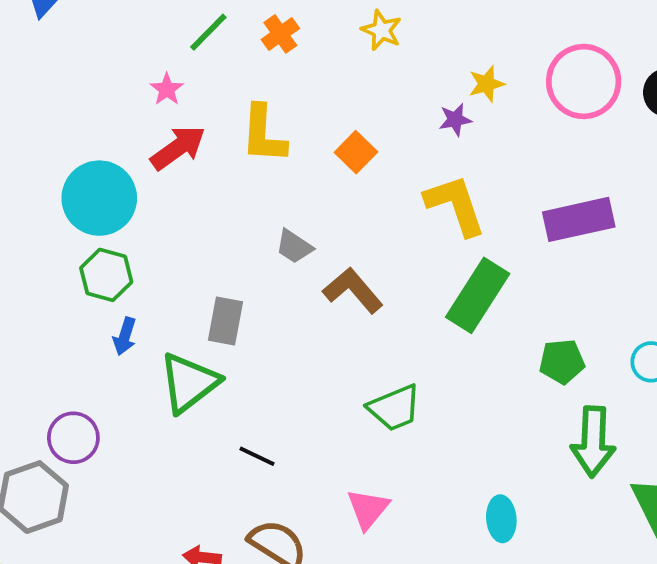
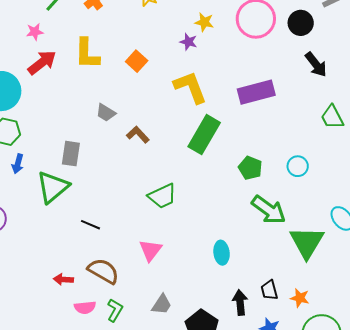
yellow star: (486, 84) -> (204, 22), turned 30
pink star: (167, 89) -> (35, 32), turned 30
purple star: (455, 120) -> (188, 42), turned 30
brown L-shape: (353, 290) -> (138, 135), size x0.7
green pentagon: (562, 362) -> (250, 168), turned 30
green arrow: (593, 442) -> (269, 210), turned -54

